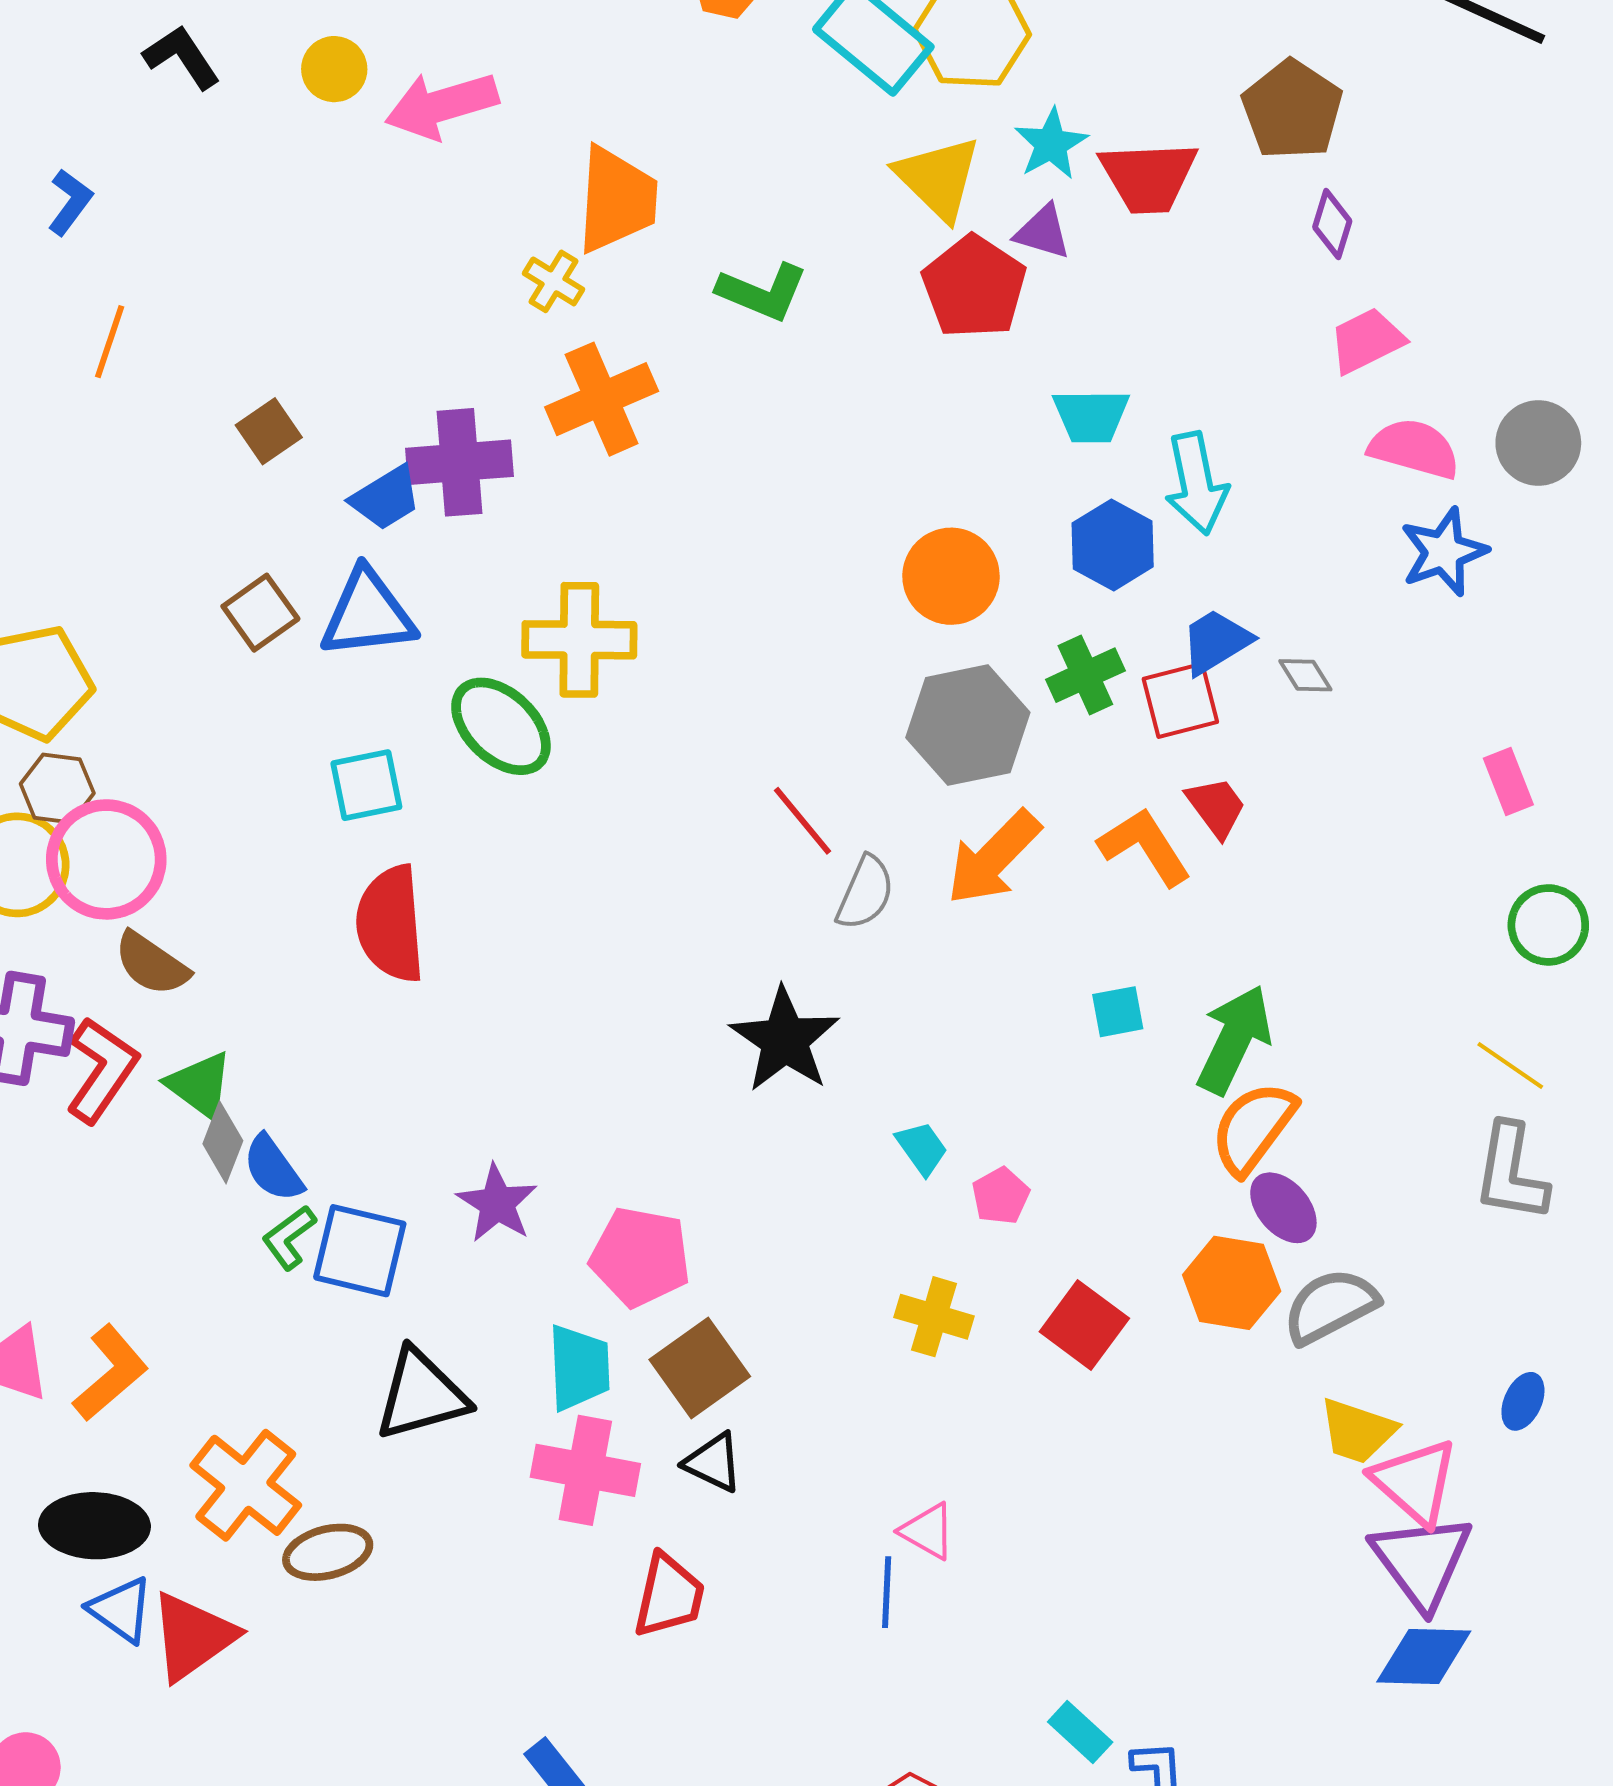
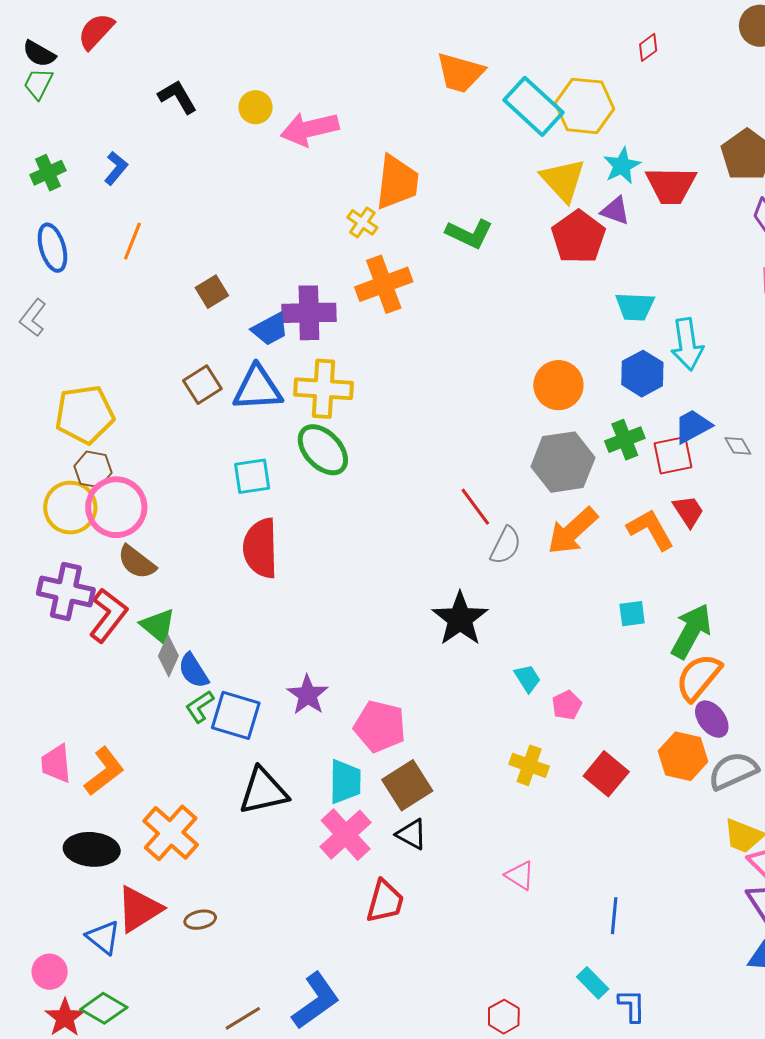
yellow cross: (579, 640) -> (323, 389), moved
pink cross: (585, 1470) -> (346, 835), turned 34
brown ellipse: (328, 1552) -> (200, 920), moved, size x0.7
blue line: (887, 1592) -> (614, 916), moved
blue triangle: (121, 1610) -> (103, 937), moved

